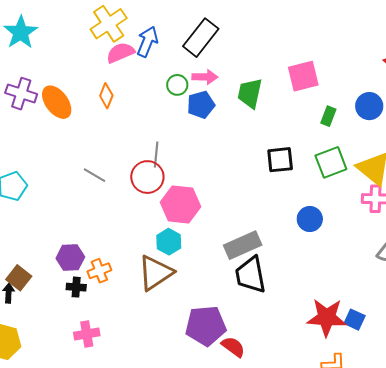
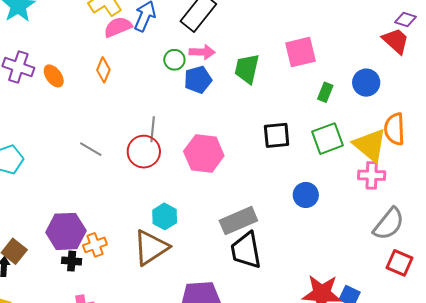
orange ellipse: (57, 102) -> (54, 76), size x0.7
pink hexagon: (181, 204) -> (204, 153), moved
purple hexagon: (70, 258) -> (66, 231), size x1.4

